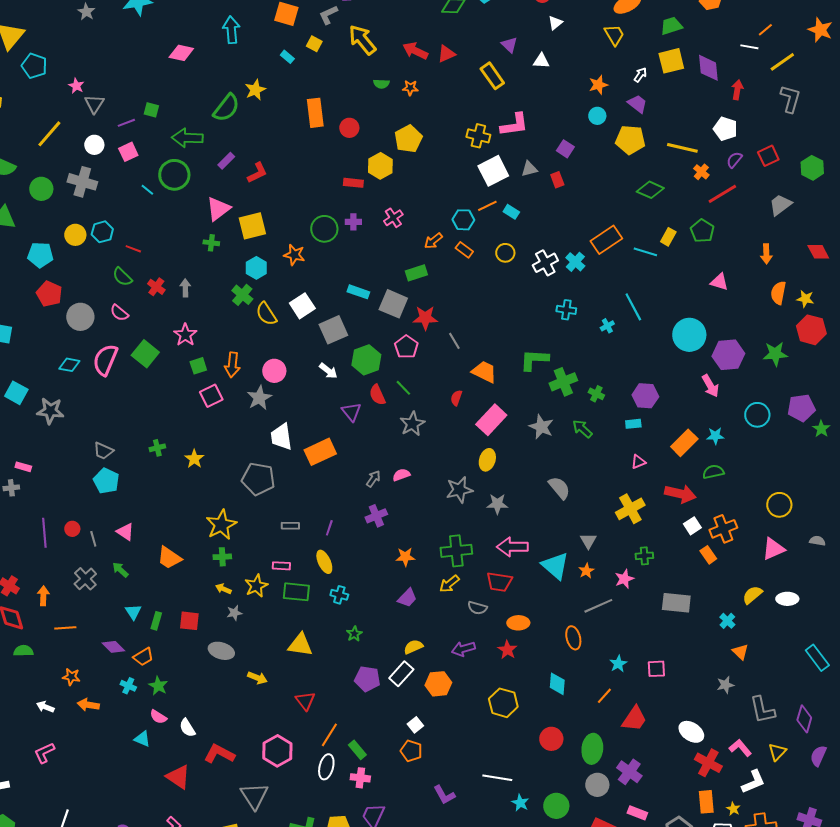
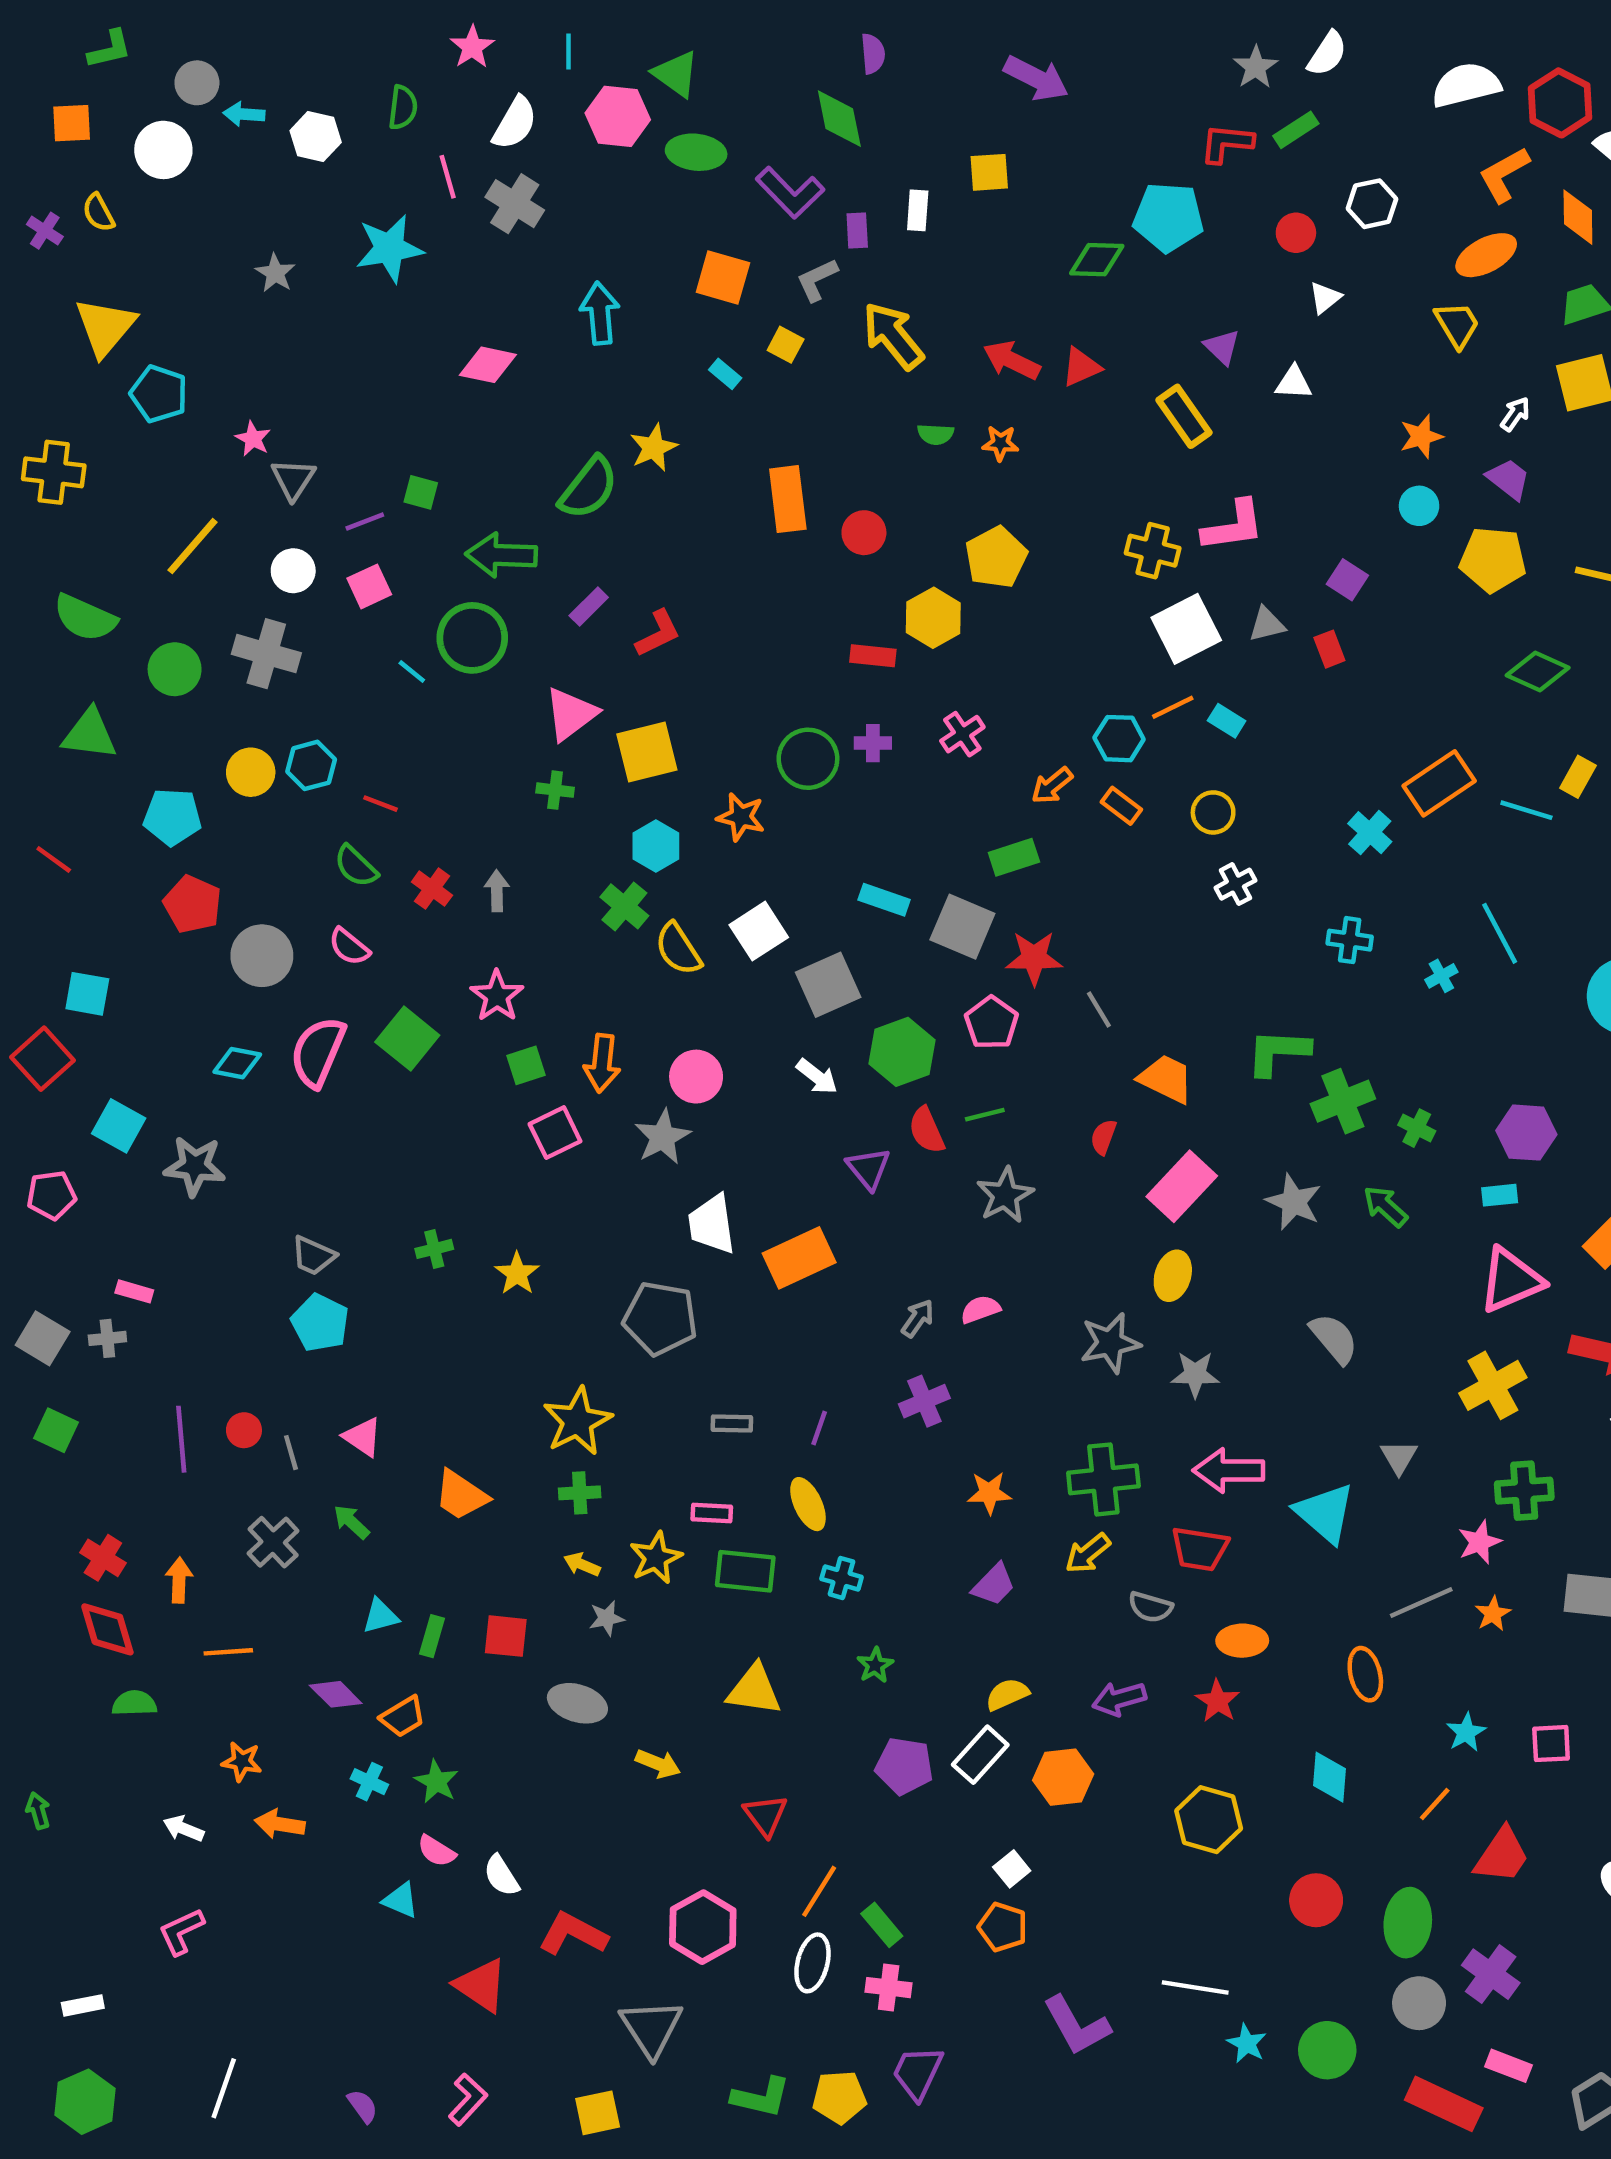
white cross: (545, 263) -> (1235, 884), moved, size x0.7
green line: (403, 388) -> (985, 1115), turned -60
pink triangle: (638, 462) -> (1511, 1280), size x2.0
green cross: (644, 556) -> (1524, 1491), size x1.4
orange star: (586, 571) -> (1493, 1614), moved
cyan triangle: (133, 612) -> (380, 1616), turned 48
purple L-shape: (444, 795) -> (1077, 2026), size x1.4

